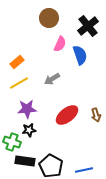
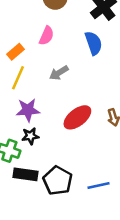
pink semicircle: (60, 44) -> (46, 36), moved
yellow line: (19, 83) -> (18, 78), turned -36

